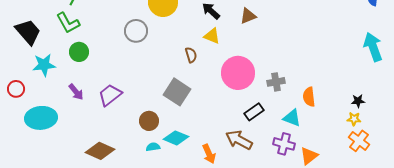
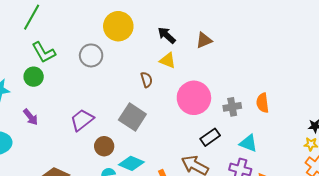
green L-shape: (68, 23) -> (44, 52), moved
purple trapezoid: (110, 95) -> (82, 120), moved
orange semicircle: (309, 97) -> (262, 103), moved

